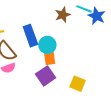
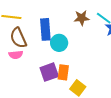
orange rectangle: (49, 57) -> (63, 72), moved

